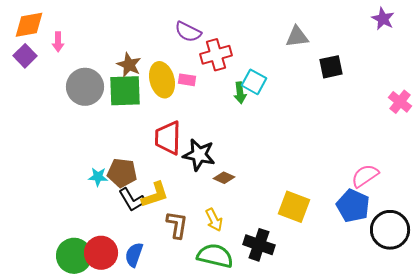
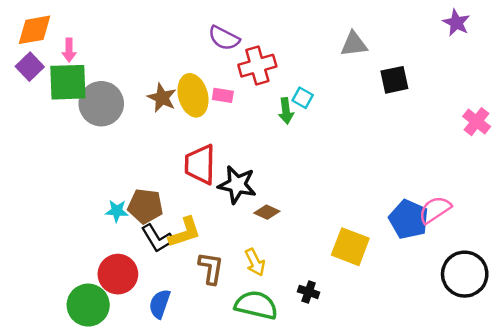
brown star: (129, 65) -> (162, 98), moved
cyan square: (254, 82) -> (303, 98), size x0.7
green square: (125, 91) -> (68, 82), moved
blue pentagon: (353, 206) -> (409, 219), moved
black cross: (259, 245) -> (309, 292), size x0.6
red circle: (101, 253) -> (118, 274), moved

